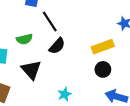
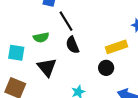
black semicircle: (57, 46) -> (72, 45), turned 114
black circle: (103, 69) -> (106, 68), moved

